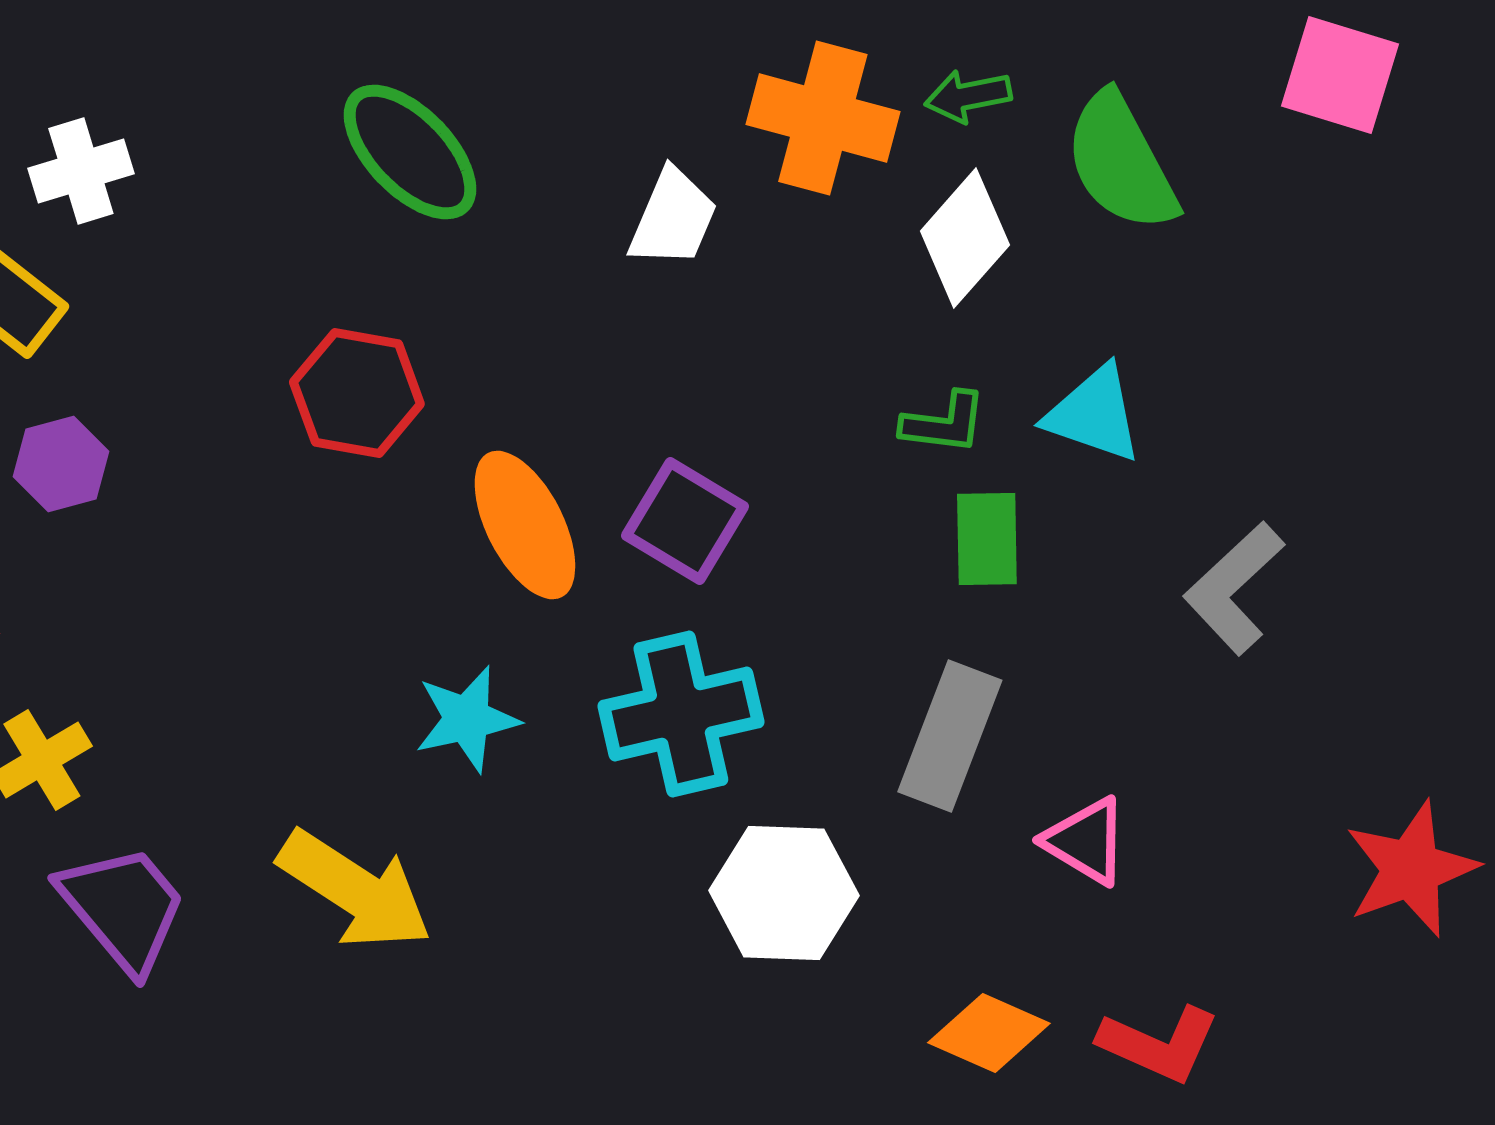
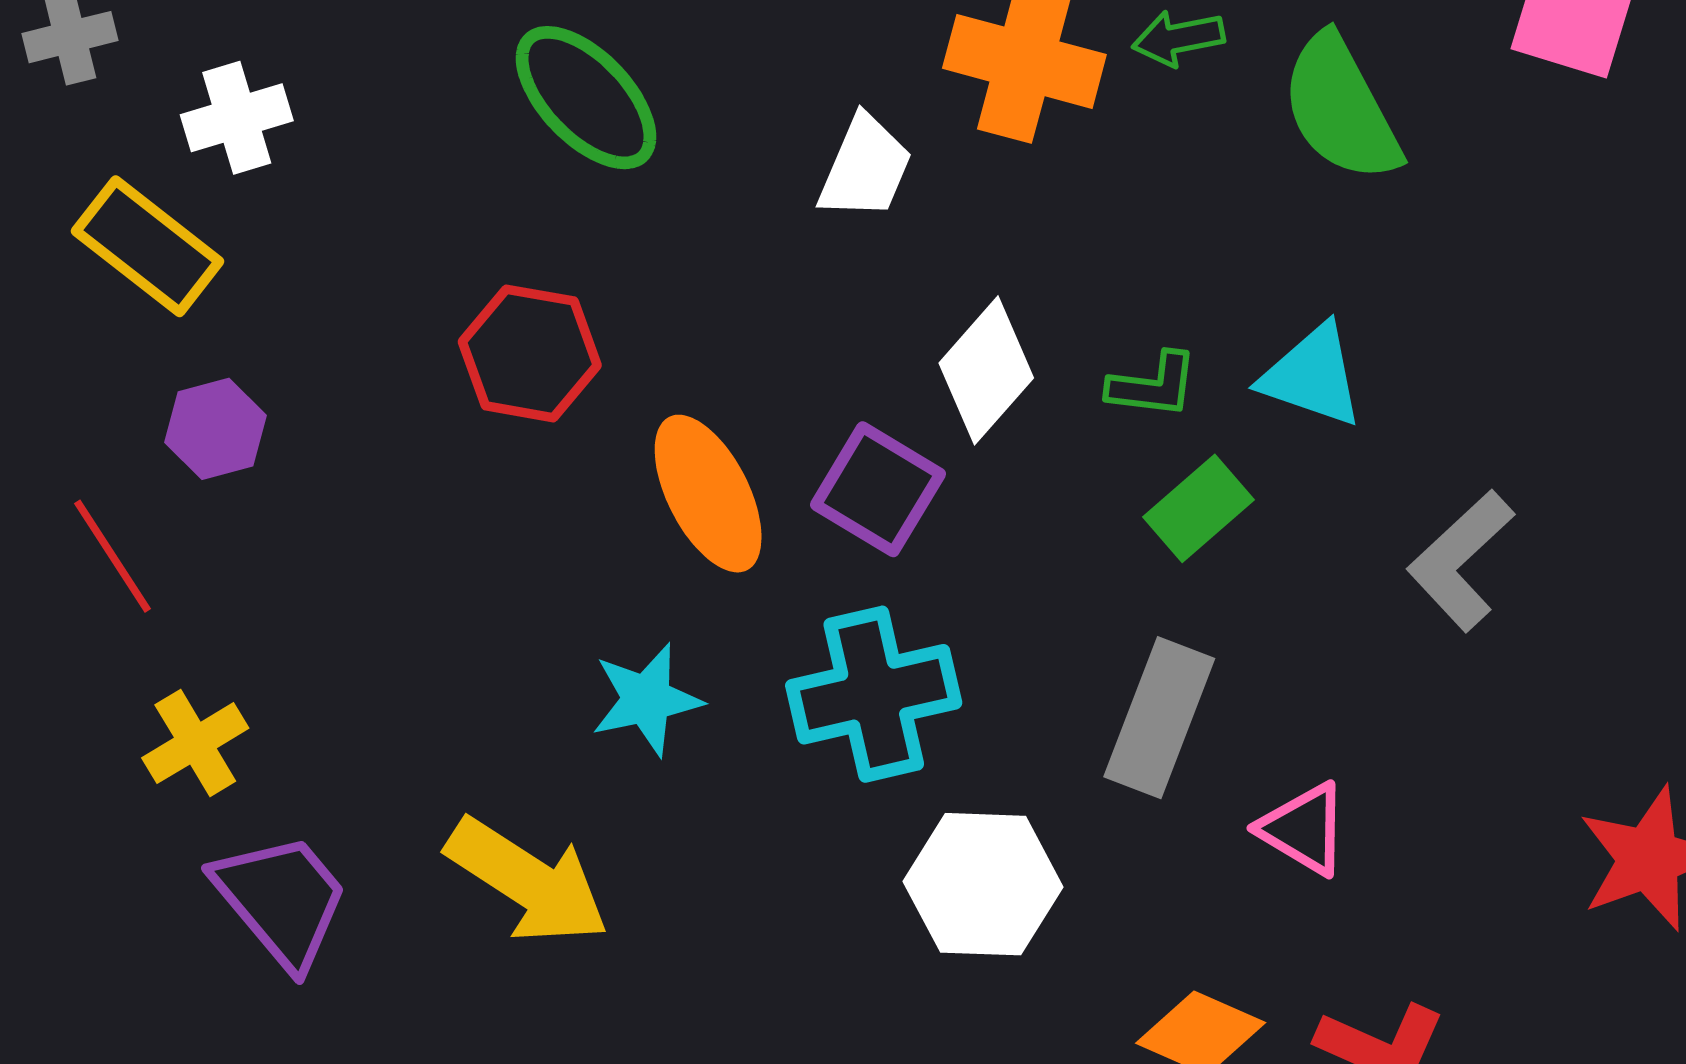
white diamond: (965, 238) -> (986, 370), moved
green rectangle: (987, 539) -> (1199, 508), turned 50

